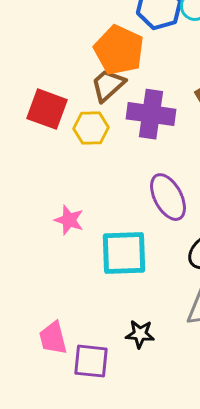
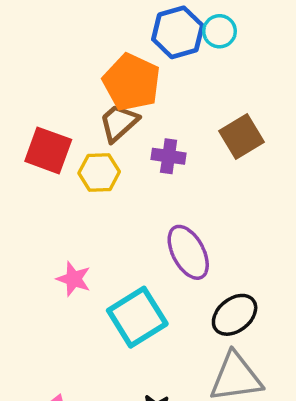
purple cross: (151, 114) -> (169, 156), size x0.6
cyan square: (124, 253) -> (137, 317), turned -30

